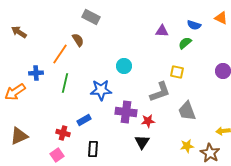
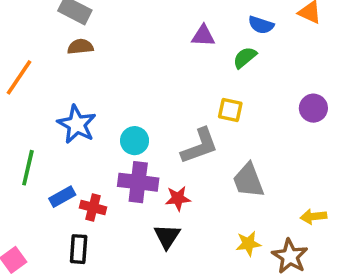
brown semicircle: (78, 40) -> (80, 47), moved, turned -64
cyan circle: (124, 66) -> (135, 141), moved
green line: (65, 83) -> (28, 168), moved
blue star: (101, 90) -> (77, 124), moved, turned 30
red cross: (63, 133) -> (93, 207), moved

